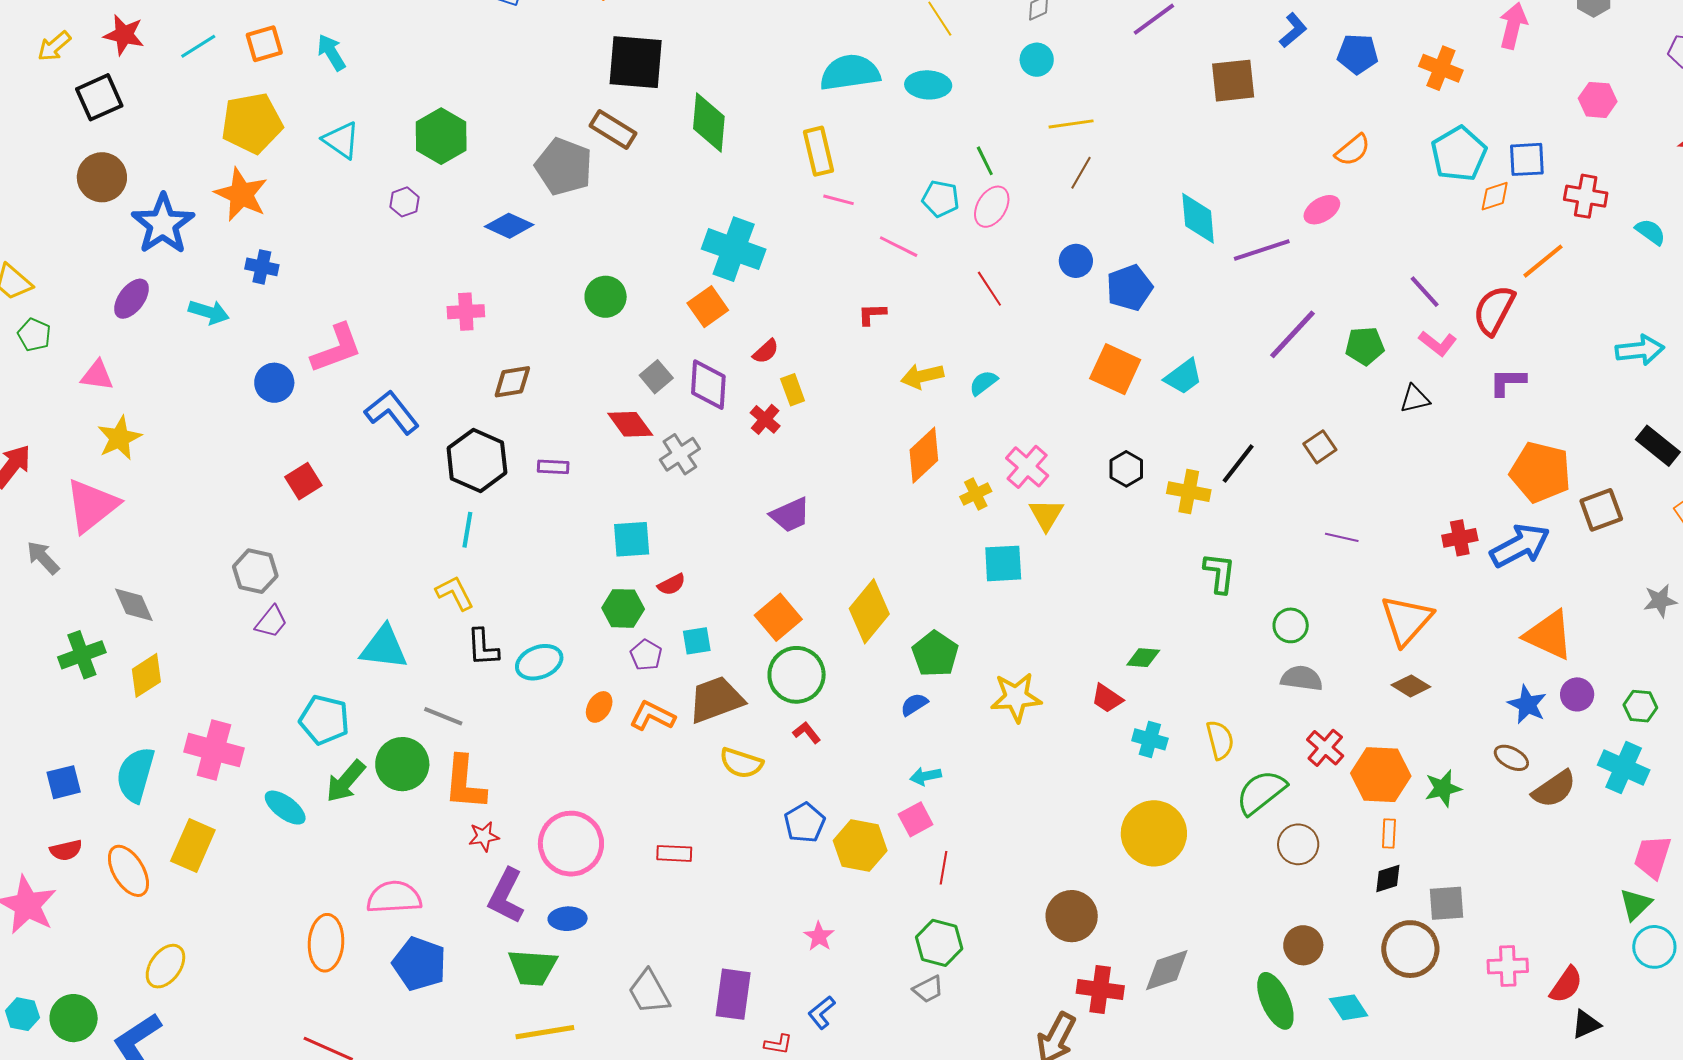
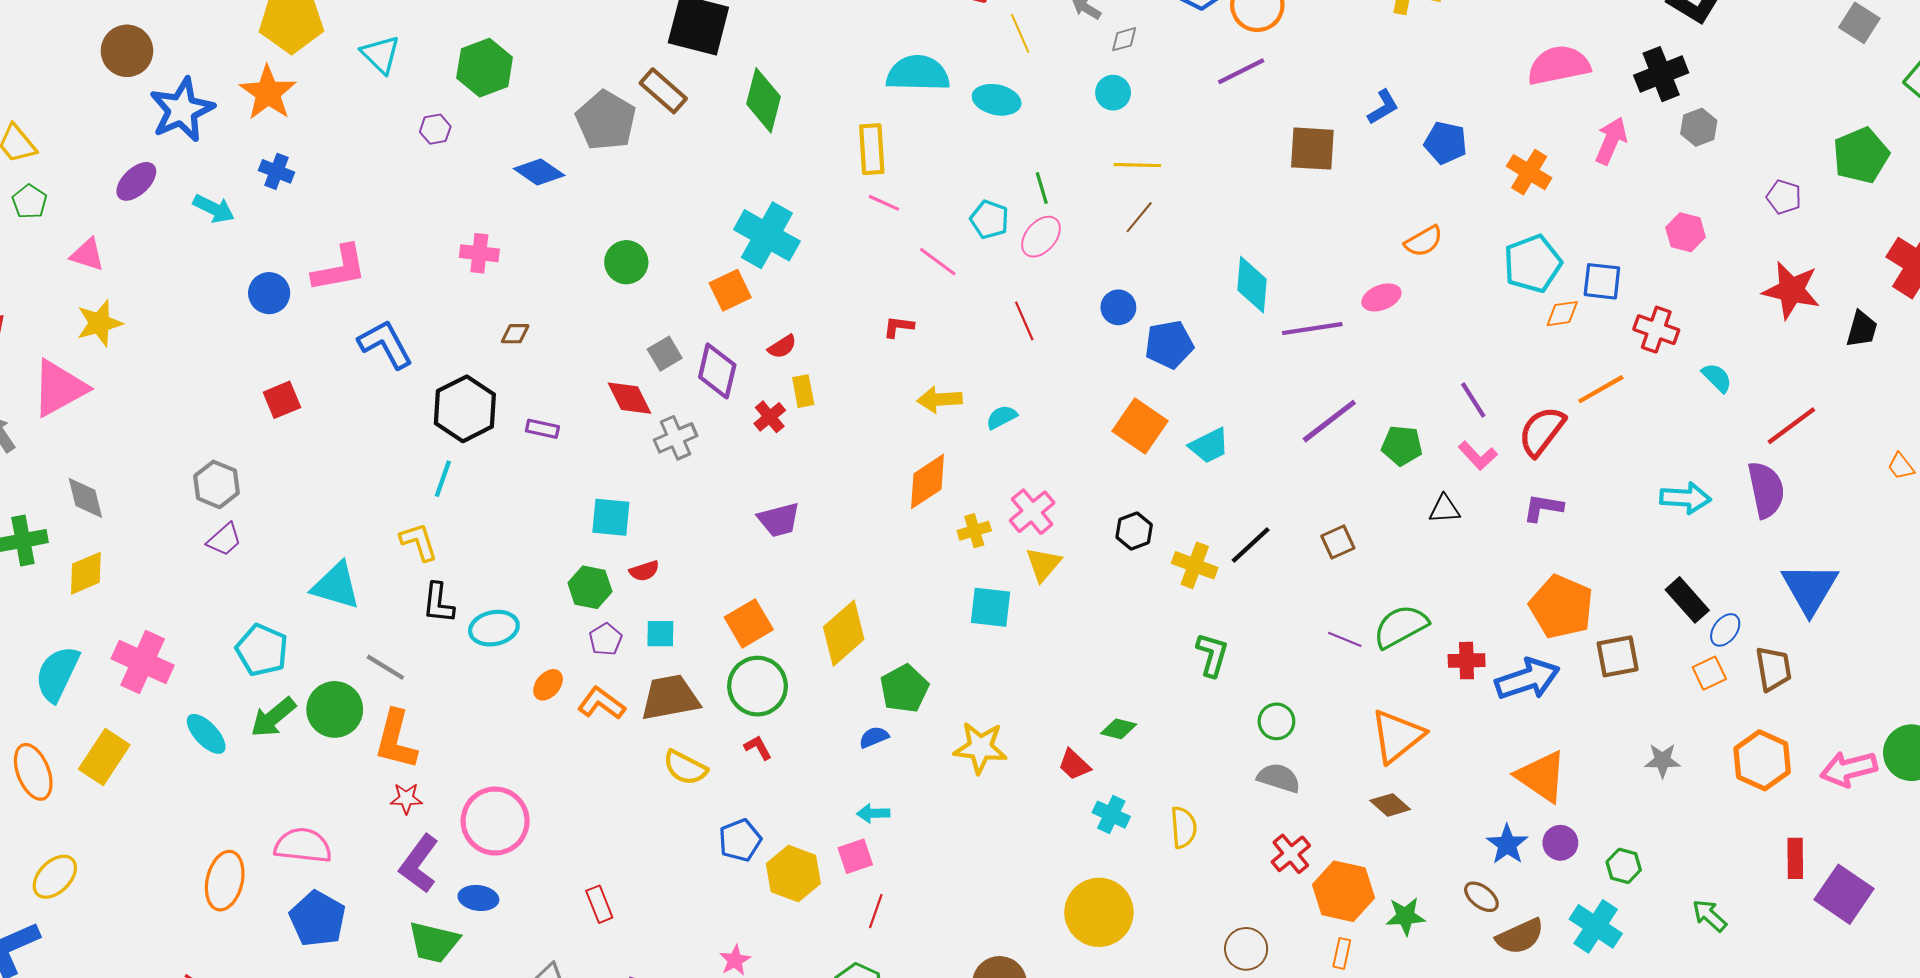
brown diamond: (512, 382) -> (515, 334), size x0.7
green semicircle: (1261, 792) -> (1401, 626), moved
red rectangle: (674, 853) -> (599, 904), moved, turned 56

